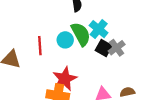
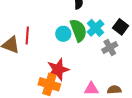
red line: (40, 46) -> (27, 35), moved
black square: (104, 48) -> (121, 27), moved

